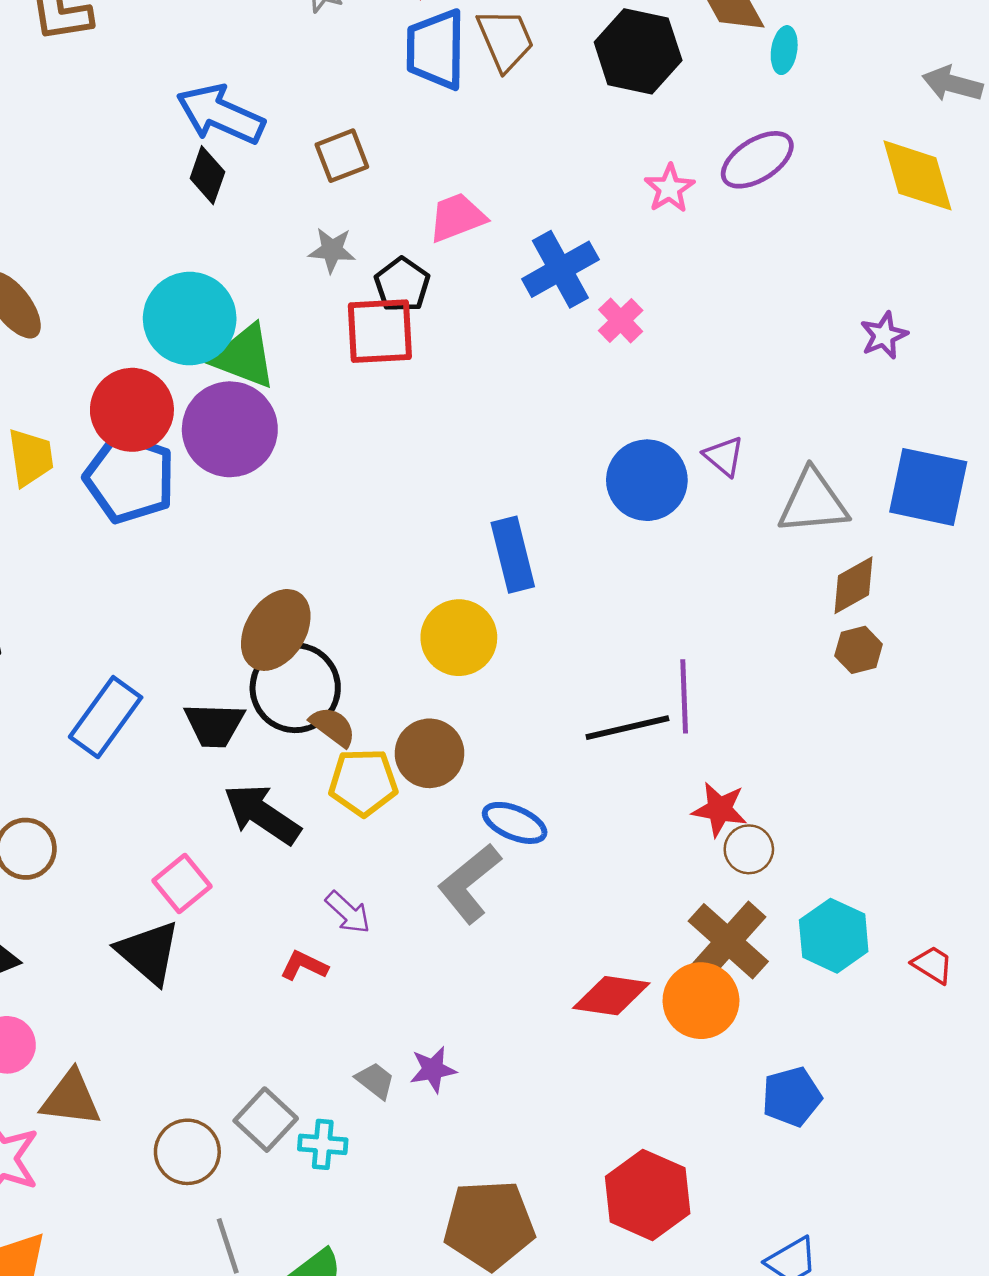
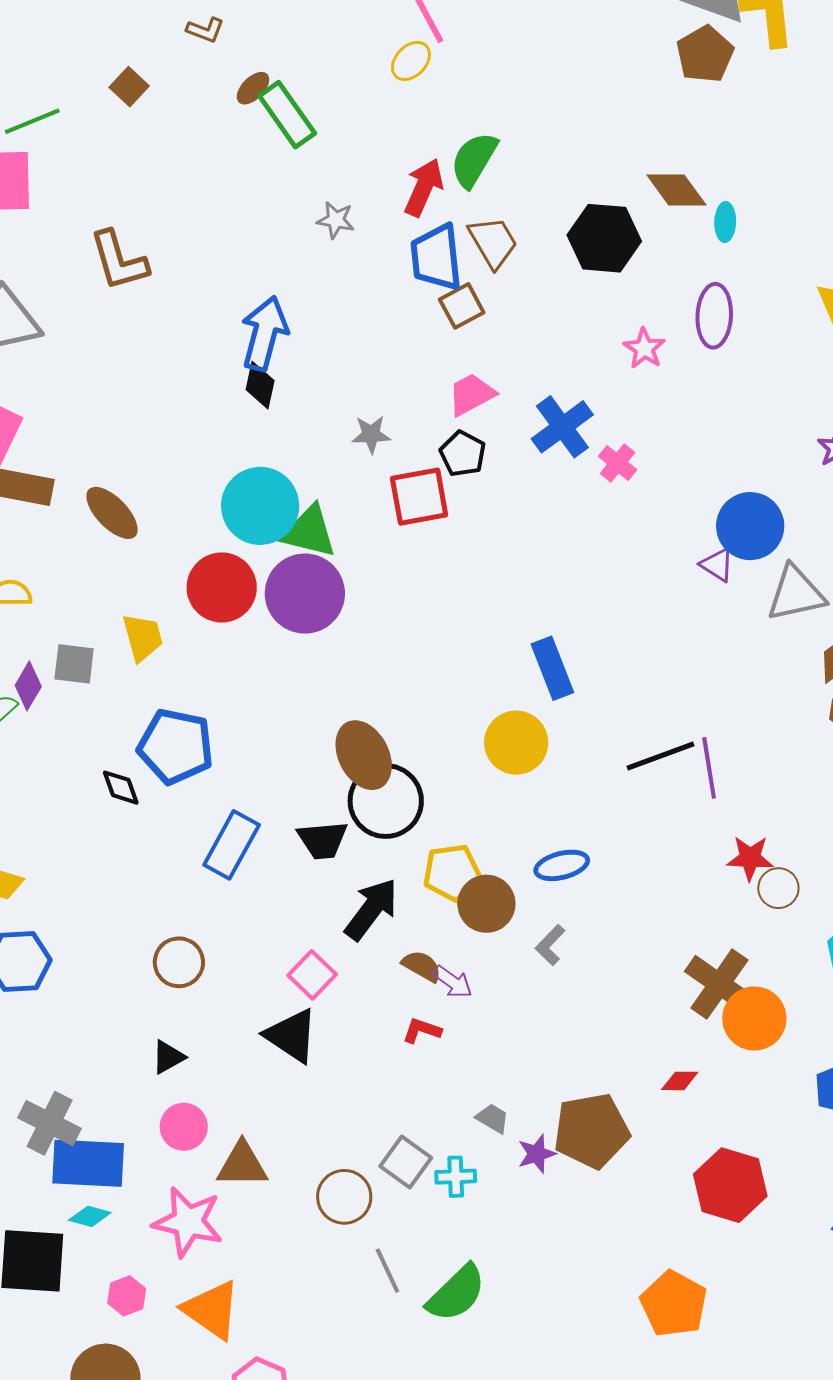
blue arrow: (220, 114) -> (265, 333), turned 88
brown square: (342, 156) -> (462, 306), moved
purple ellipse: (757, 160) -> (714, 316), turned -48
black pentagon: (402, 285) -> (463, 454), moved
blue pentagon: (130, 478) -> (176, 746), moved
blue circle: (647, 480) -> (750, 526), moved
brown ellipse: (276, 630) -> (364, 755), turned -52
brown semicircle: (333, 727) -> (422, 966), moved
black line: (627, 728) -> (660, 756), moved
brown circle: (429, 753) -> (486, 904), moved
black arrow: (262, 814) -> (371, 909), turned 100
blue ellipse: (515, 823) -> (562, 865), moved, turned -30
gray L-shape: (469, 883) -> (550, 945), size x0.6
brown cross: (728, 941) -> (719, 984), moved
red diamond: (611, 996) -> (680, 1081), moved, size x0.6
purple star: (433, 1069) -> (537, 1154), moved
brown pentagon: (489, 1225) -> (592, 1131), moved

